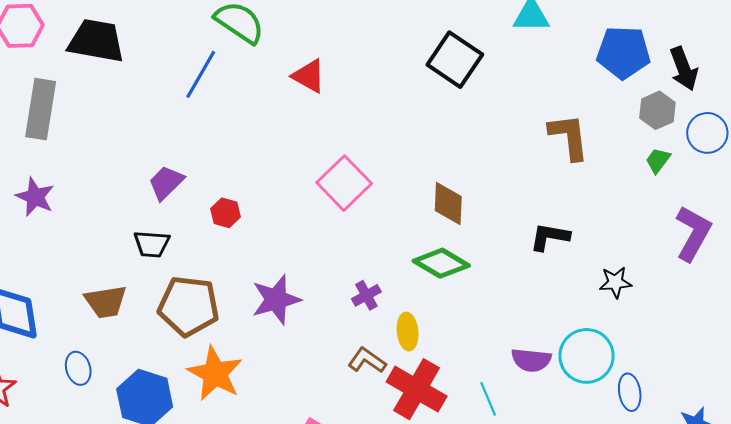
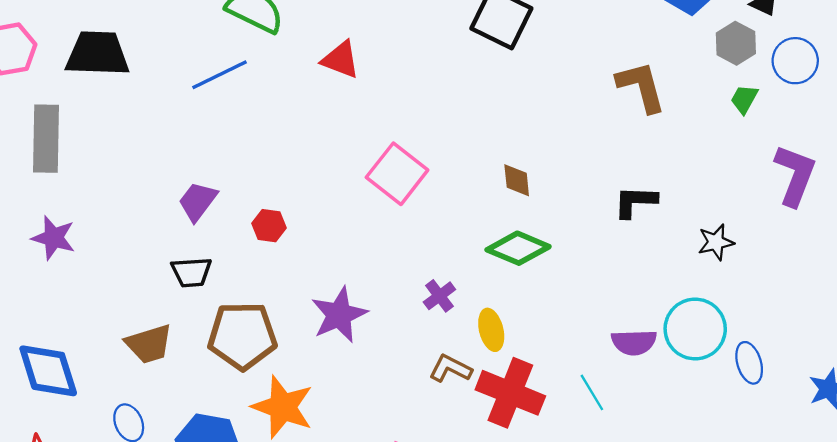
blue line: (201, 74) -> (220, 75), turned 42
brown diamond: (448, 203) -> (517, 180), size x0.7

